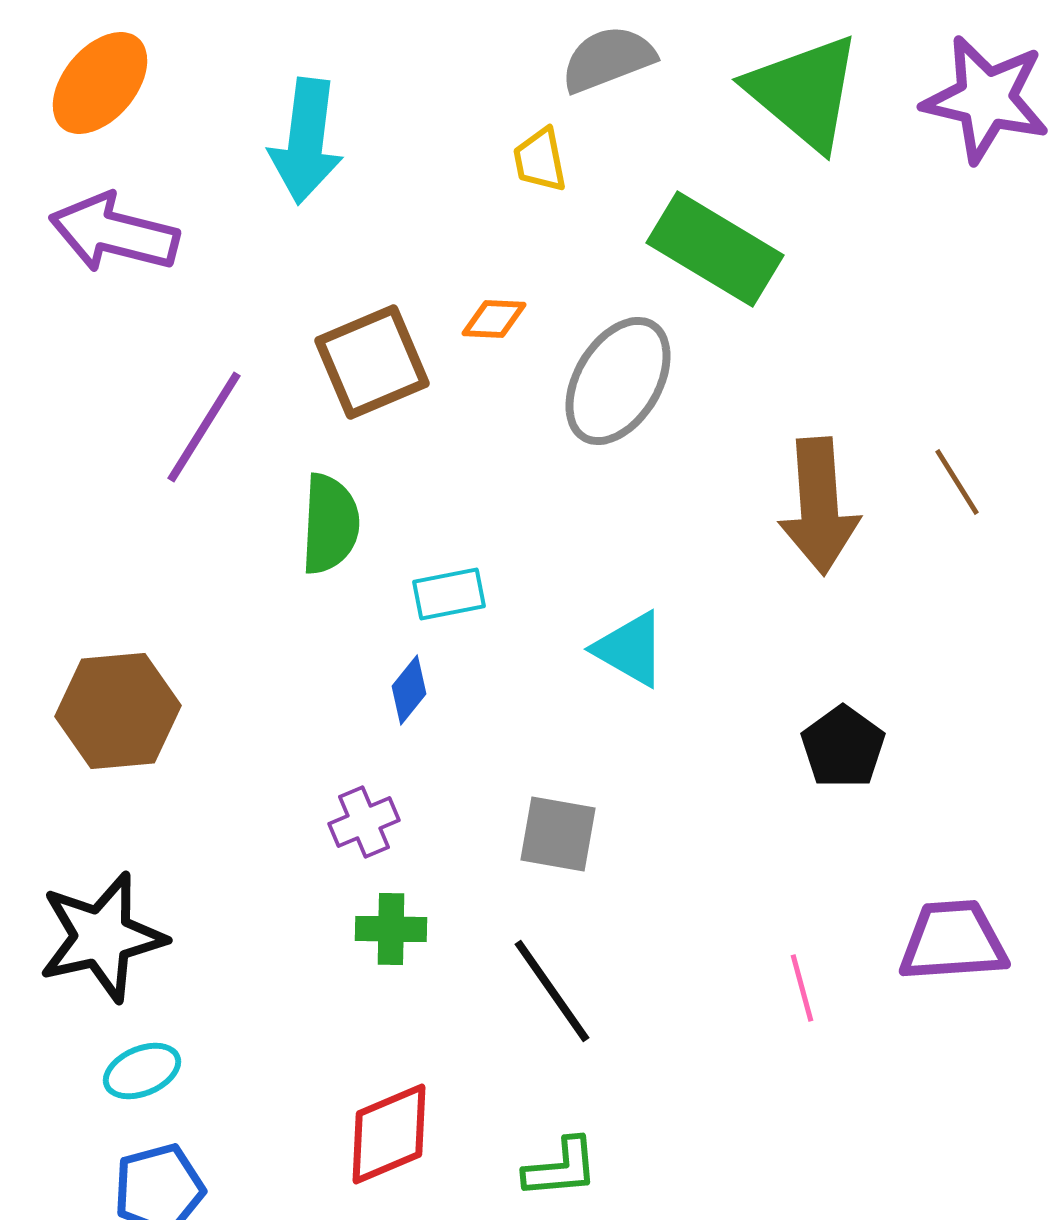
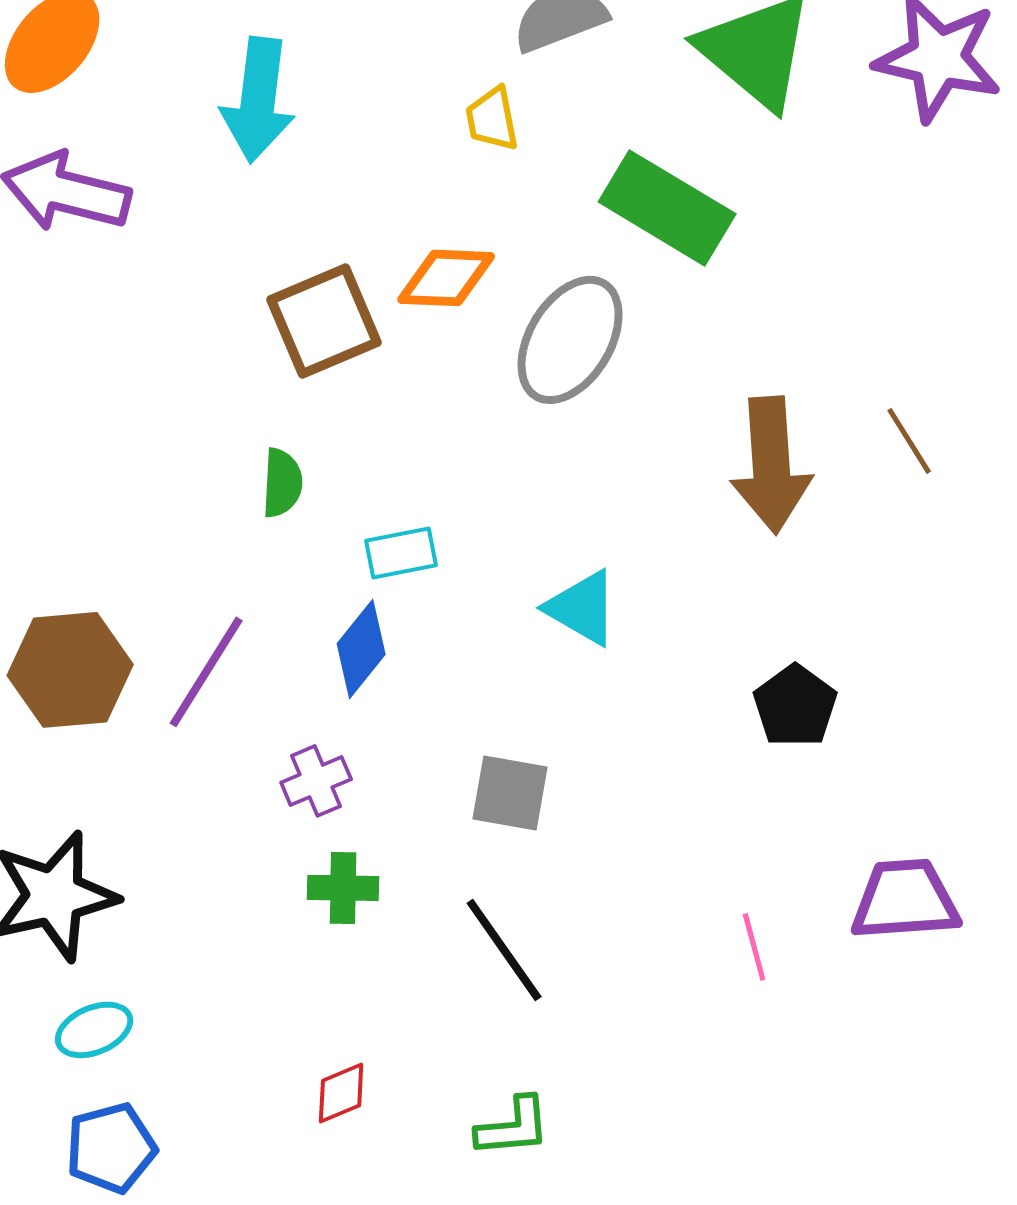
orange diamond: (494, 319) -> (446, 278), size x1.5
purple line: (204, 427) -> (206, 672), moved
green semicircle: (330, 524) -> (282, 483), size x0.7
blue diamond: (409, 690) -> (361, 649), size x1.4
red diamond: (389, 1134) -> (341, 1093), size x0.6

